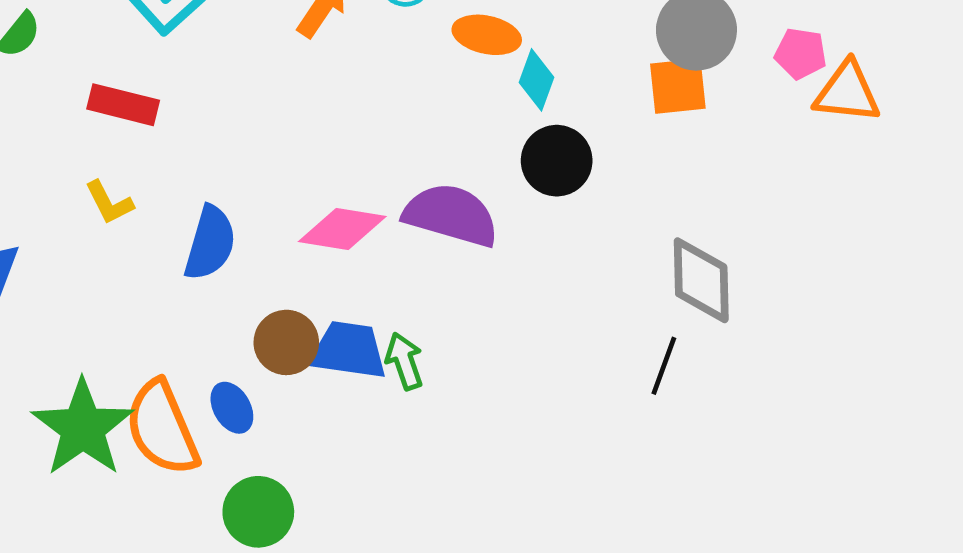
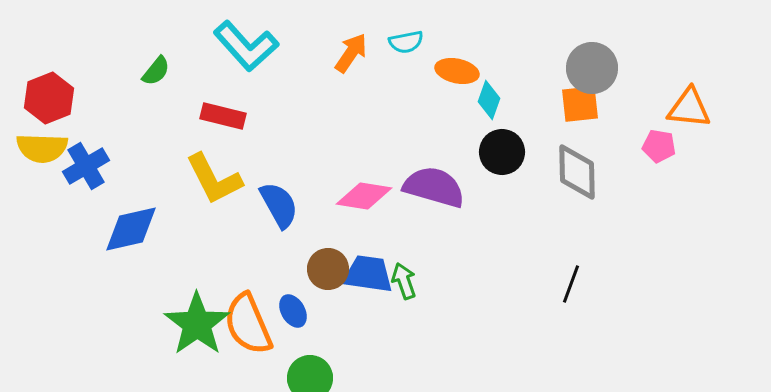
pink pentagon: (801, 53) -> (659, 146), moved
yellow L-shape: (109, 203) -> (214, 179), size x1.8
blue semicircle: (210, 243) -> (279, 205), turned -45
gray diamond: (701, 280) -> (577, 172), moved

